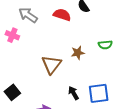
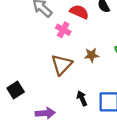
pink cross: (12, 35) -> (63, 30), moved

